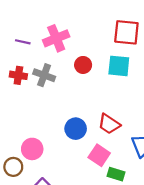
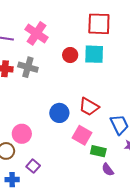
pink cross: (56, 38) -> (36, 33), turned -30
red circle: (83, 65) -> (70, 55), moved

